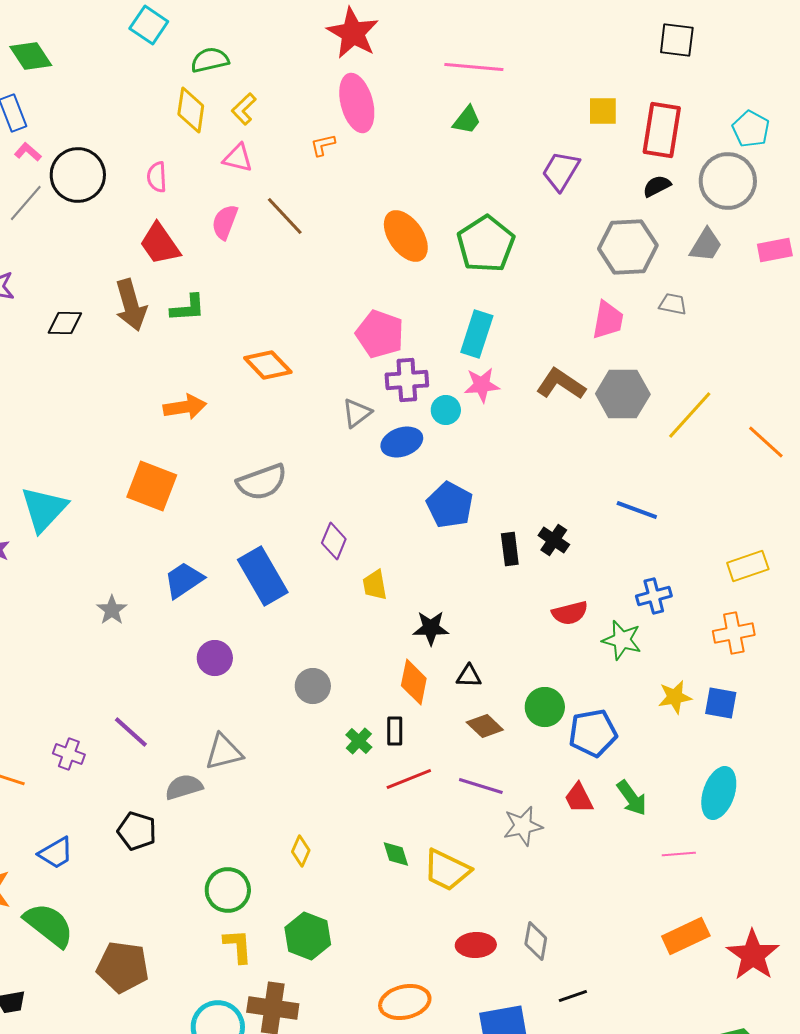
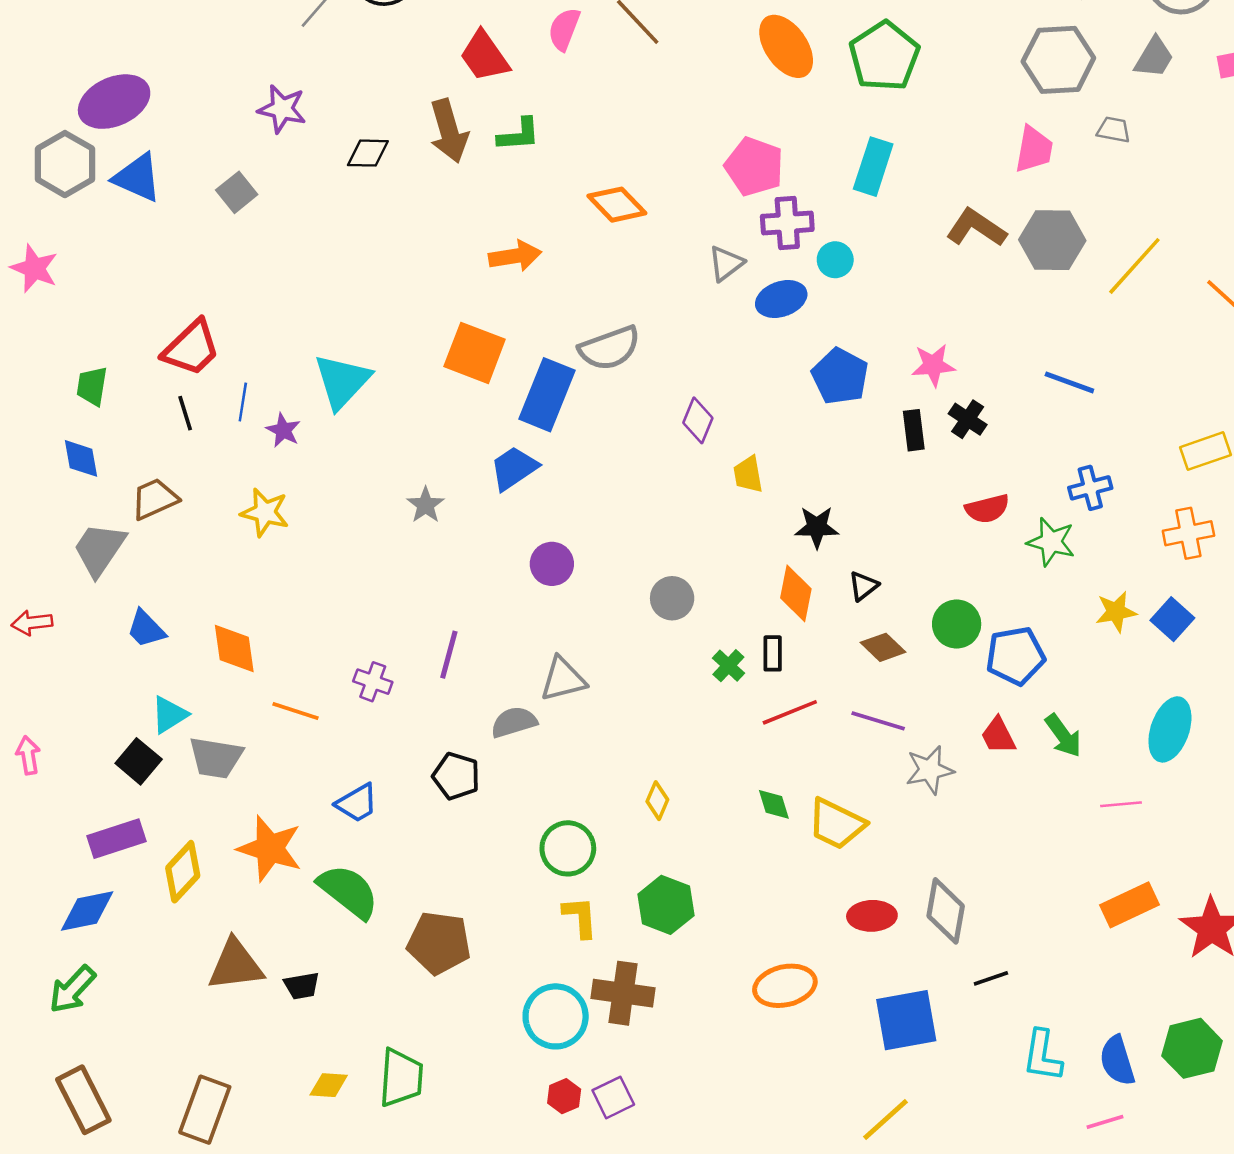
pink star: (482, 385) -> (933, 365), moved
blue rectangle: (263, 576) -> (547, 395), moved, turned 52
black triangle: (469, 676) -> (863, 586), turned -40
blue square: (721, 703) -> (1172, 619), turned 32
purple line: (131, 732) -> (449, 655), turned 63
gray diamond: (536, 941) -> (946, 911), size x1.4

